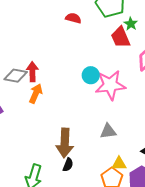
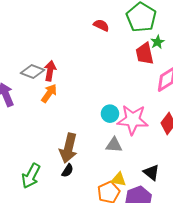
cyan circle: (91, 75) -> (110, 114), moved
pink star: (110, 85) -> (133, 120), moved

